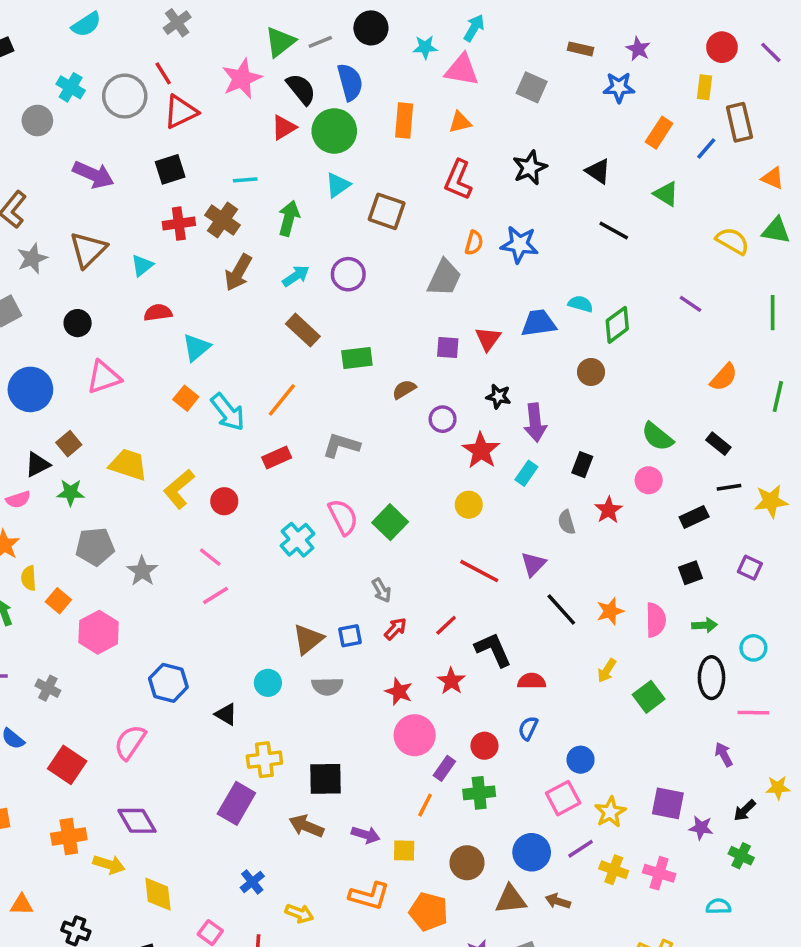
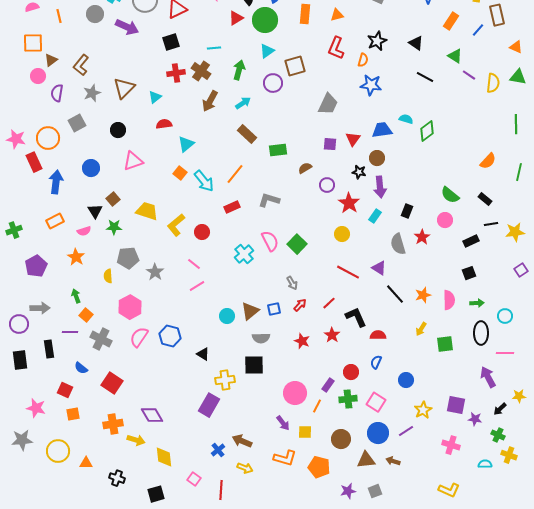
purple arrow: (93, 175) -> (127, 27), moved
brown square: (387, 211) -> (295, 66), turned -35
yellow semicircle: (732, 241) -> (493, 83), turned 66
orange semicircle: (474, 243) -> (363, 60), moved
purple circle: (348, 274) -> (273, 83), moved
purple line: (691, 304) -> (469, 75), moved
brown circle: (591, 372) -> (377, 158), moved
blue circle: (30, 389) -> (91, 168), size x0.7
black triangle: (37, 465) -> (95, 211), turned -35
gray semicircle: (567, 522) -> (398, 244), size x1.5
purple triangle: (533, 564) -> (379, 268), turned -42
purple square: (750, 568) -> (521, 270), moved, turned 32
yellow semicircle: (29, 578) -> (108, 276), moved
orange square: (58, 601) -> (86, 315), moved
cyan circle: (268, 683) -> (227, 316), moved
gray cross: (48, 688) -> (101, 339), size x1.5
green square: (649, 697) -> (445, 344), turned 30
pink circle: (415, 735) -> (295, 393), moved
pink semicircle: (130, 742) -> (139, 337), moved
purple arrow: (724, 754) -> (488, 377), size x1.5
black square: (326, 779) -> (254, 365), moved
pink square: (563, 798) -> (376, 402), moved, turned -30
brown arrow: (306, 826) -> (242, 441), moved
purple arrow: (366, 835) -> (283, 423), turned 35
yellow cross: (614, 870) -> (509, 455), moved

